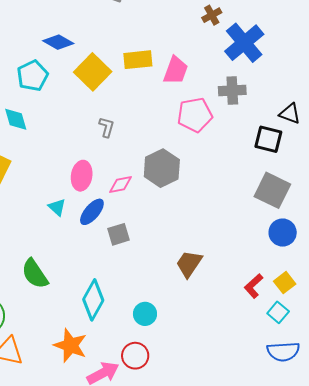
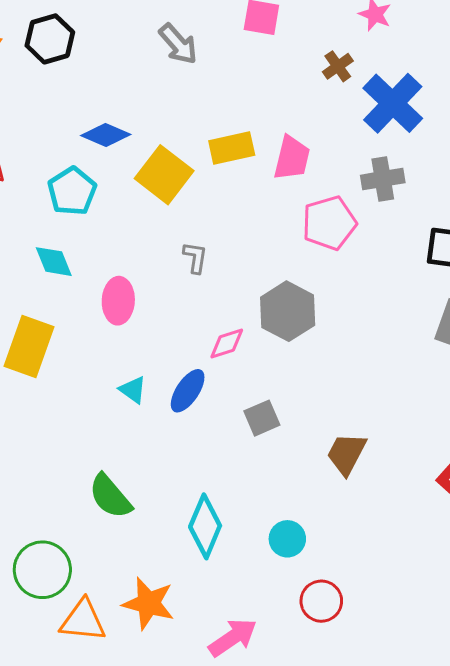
pink ellipse: (82, 176) -> (118, 301), moved
gray square: (119, 234) -> (262, 418), moved
orange star: (70, 345) -> (148, 603), moved
red circle: (135, 356) -> (321, 601), moved

